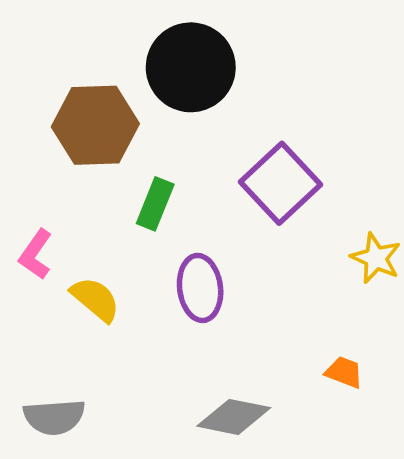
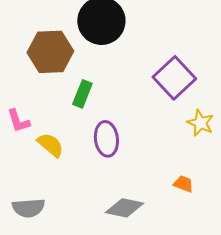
purple square: (280, 183) -> (174, 78), moved
pink L-shape: (36, 254) -> (18, 121), turned -52

